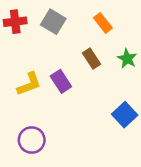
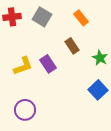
green star: (127, 59) -> (100, 58), moved

